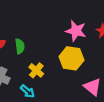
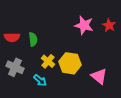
yellow hexagon: (71, 58) -> (70, 63), moved

